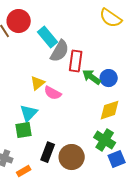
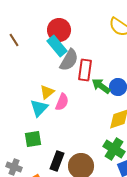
red circle: (19, 21) -> (59, 30), moved
pink semicircle: (53, 93) -> (62, 102), turned -96
cyan triangle: (29, 113) -> (39, 108), moved

